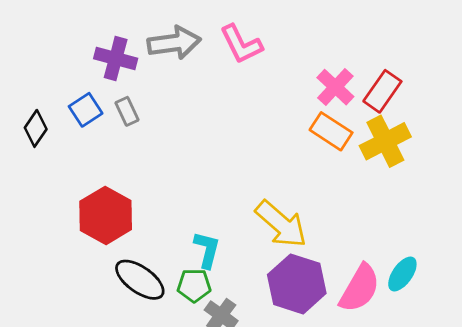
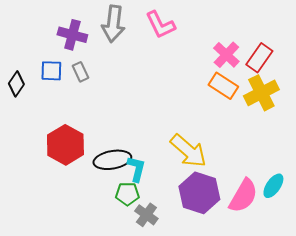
gray arrow: (174, 43) -> (113, 24), turned 105
blue square: (86, 110) -> (51, 71), turned 35
black ellipse: (140, 280) -> (112, 160), moved, turned -45

